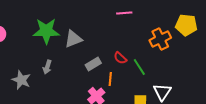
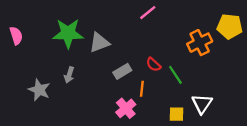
pink line: (124, 13) -> (148, 13), moved, turned -35

